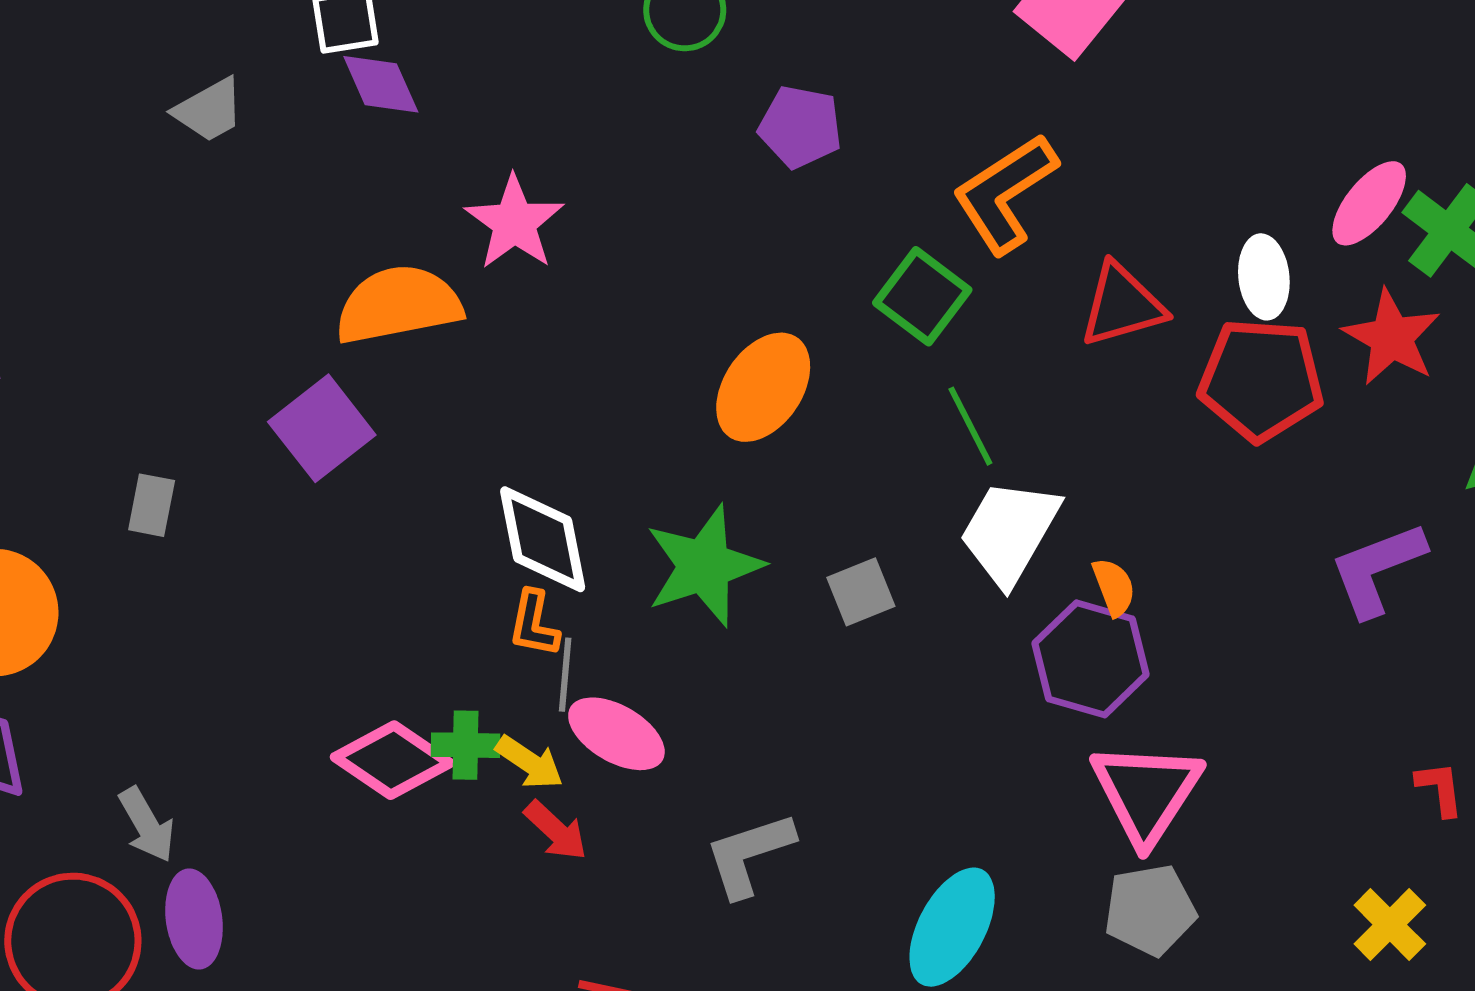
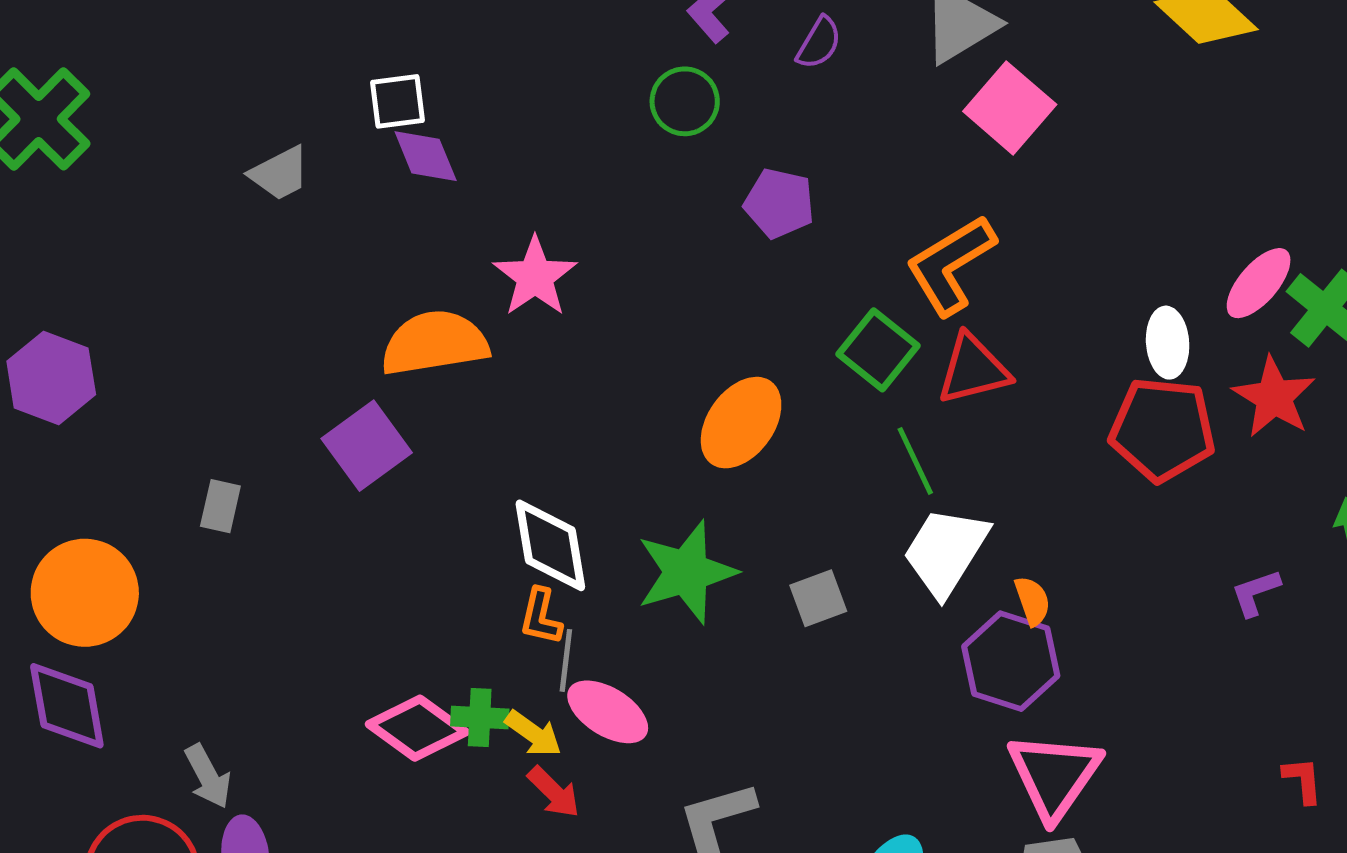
red triangle: (1122, 305) -> (973, 369), moved
purple L-shape: (1377, 569) -> (1256, 593), size x0.6

